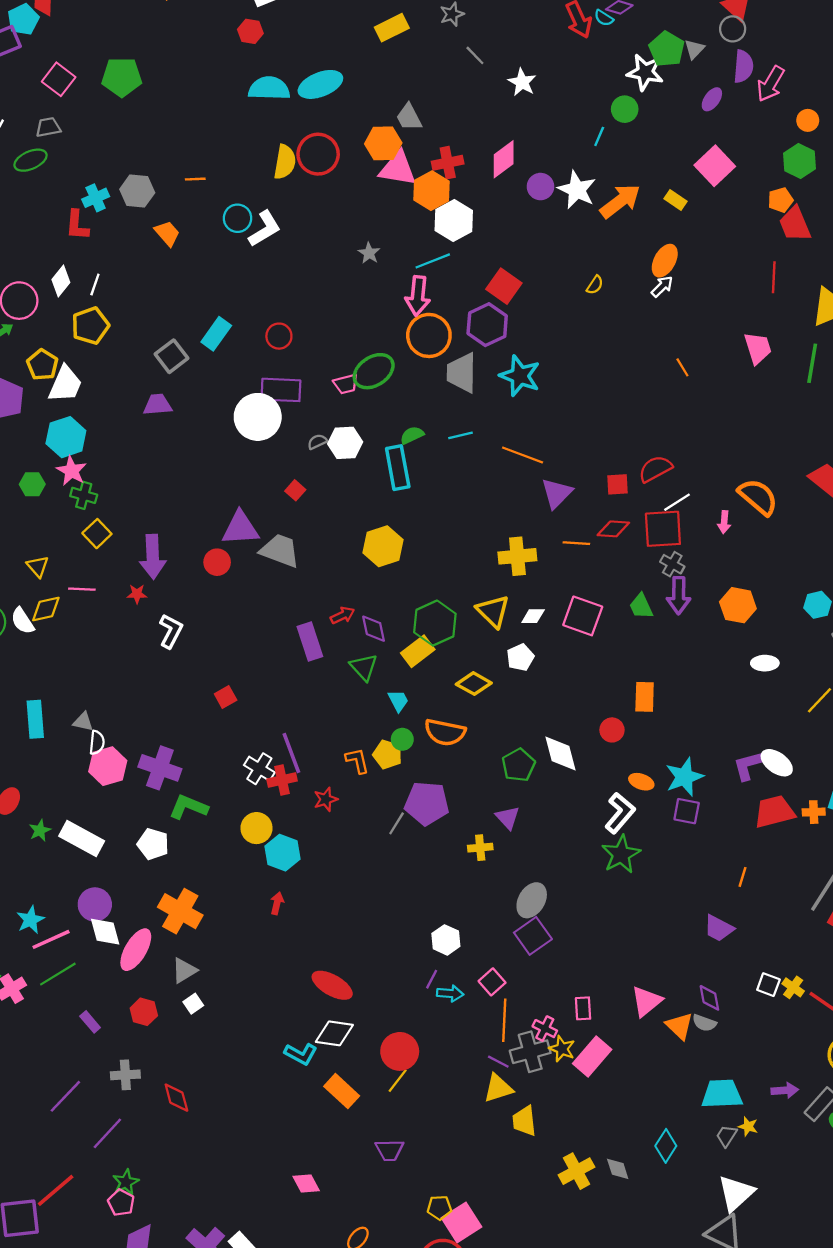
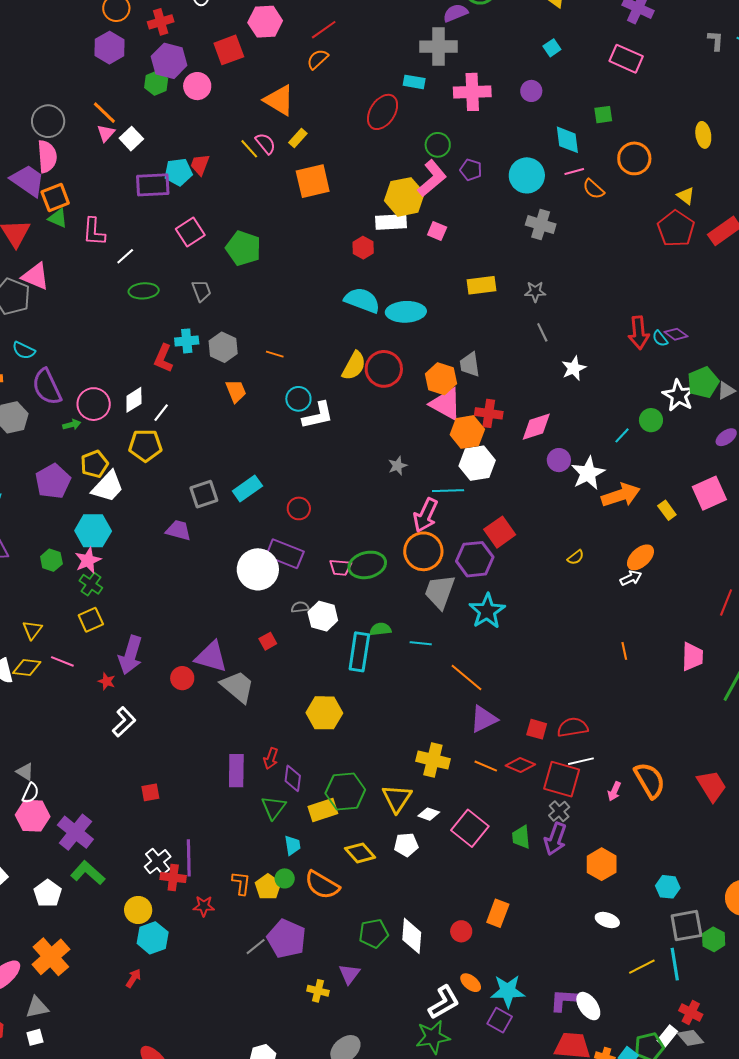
gray trapezoid: (48, 127) -> (201, 291), moved, turned 60
red arrow: (342, 615) -> (271, 758), turned 115

